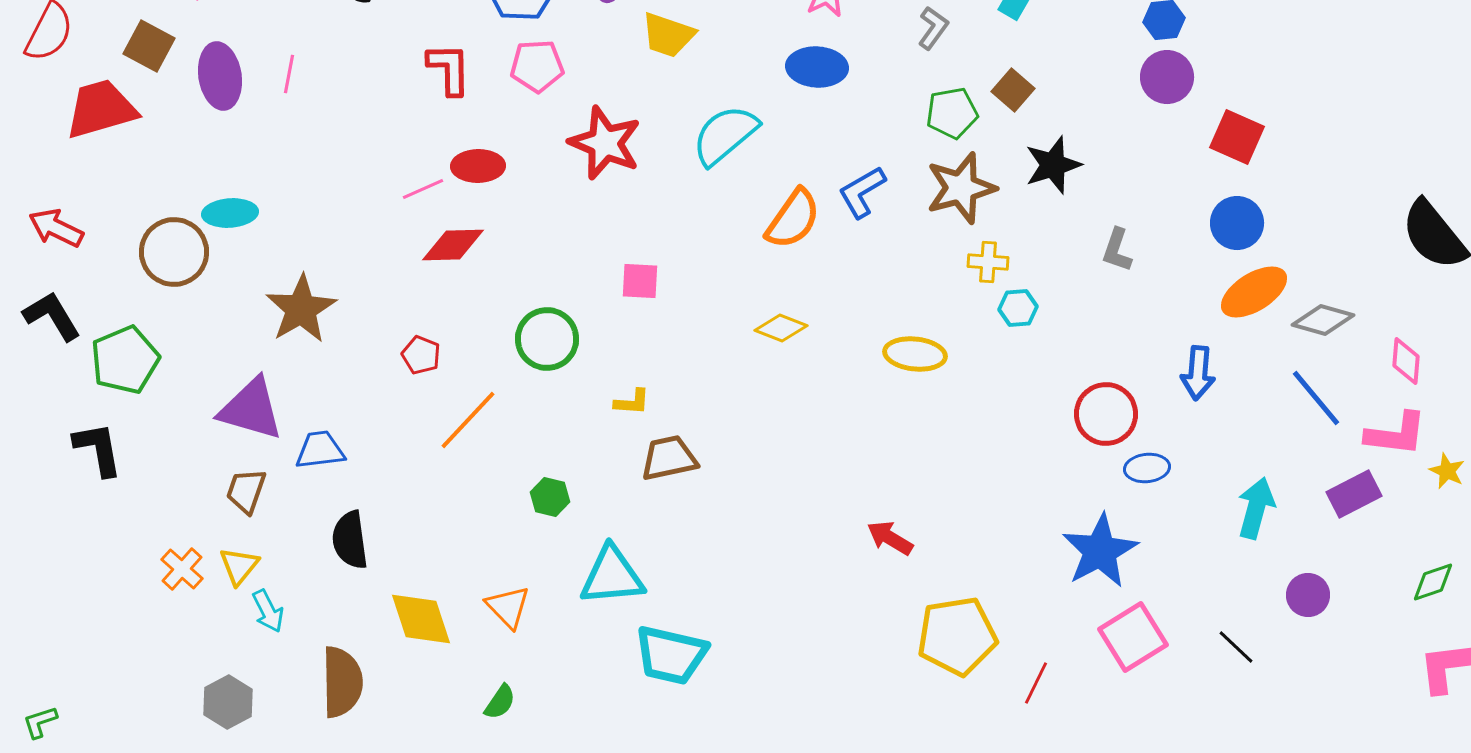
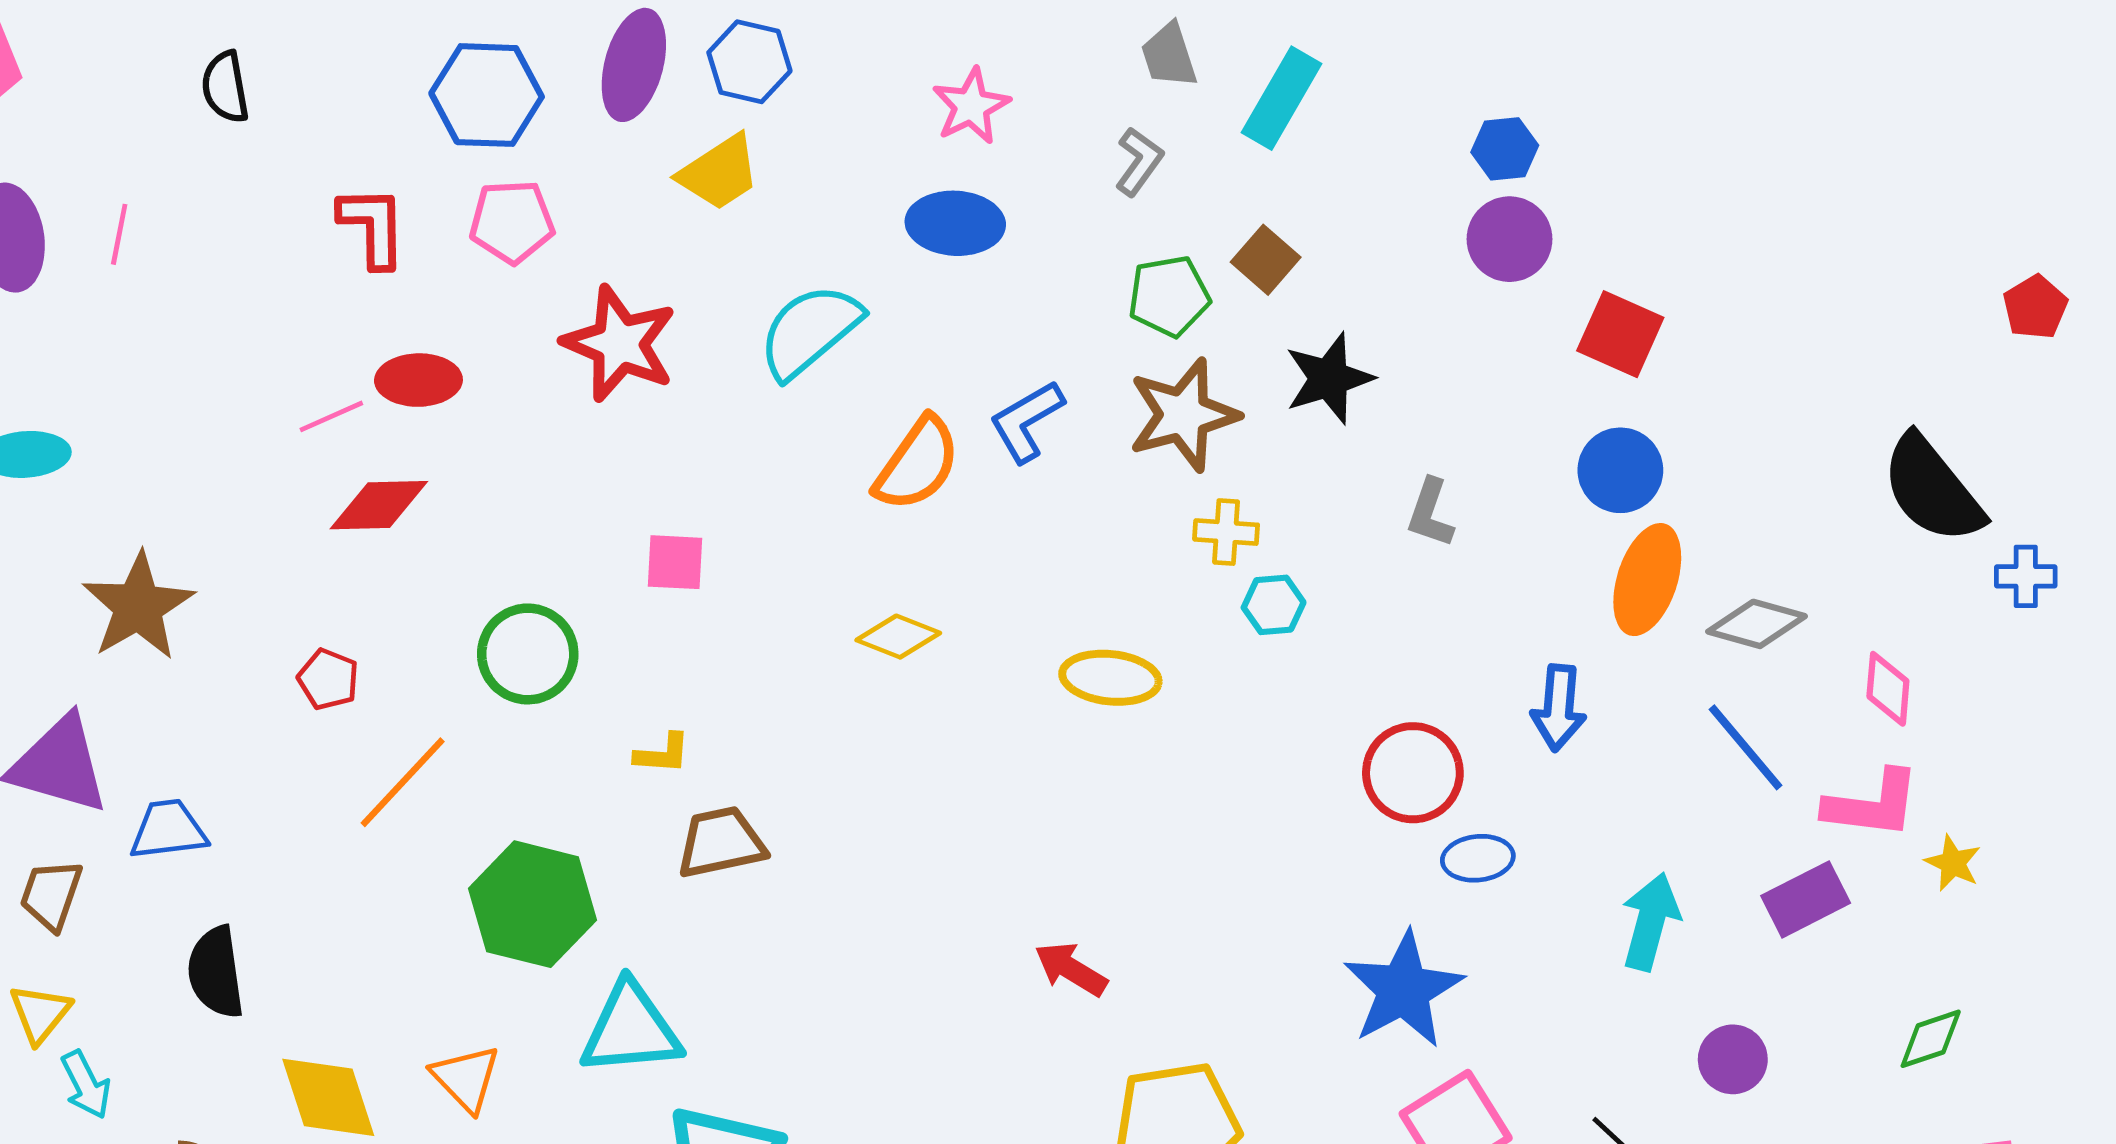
yellow trapezoid: (668, 35) -> (719, 173), turned -52
orange ellipse: (1254, 292) -> (1647, 580), turned -40
green hexagon: (550, 497) -> (532, 904), size x2.0

